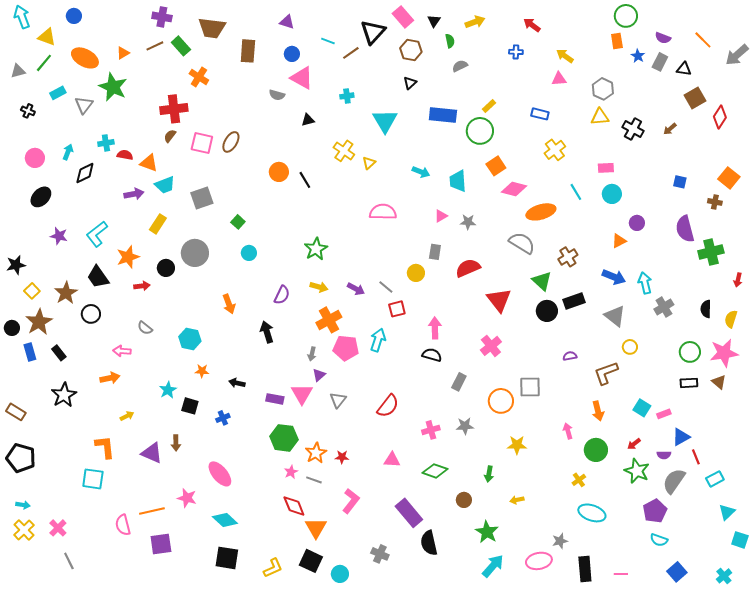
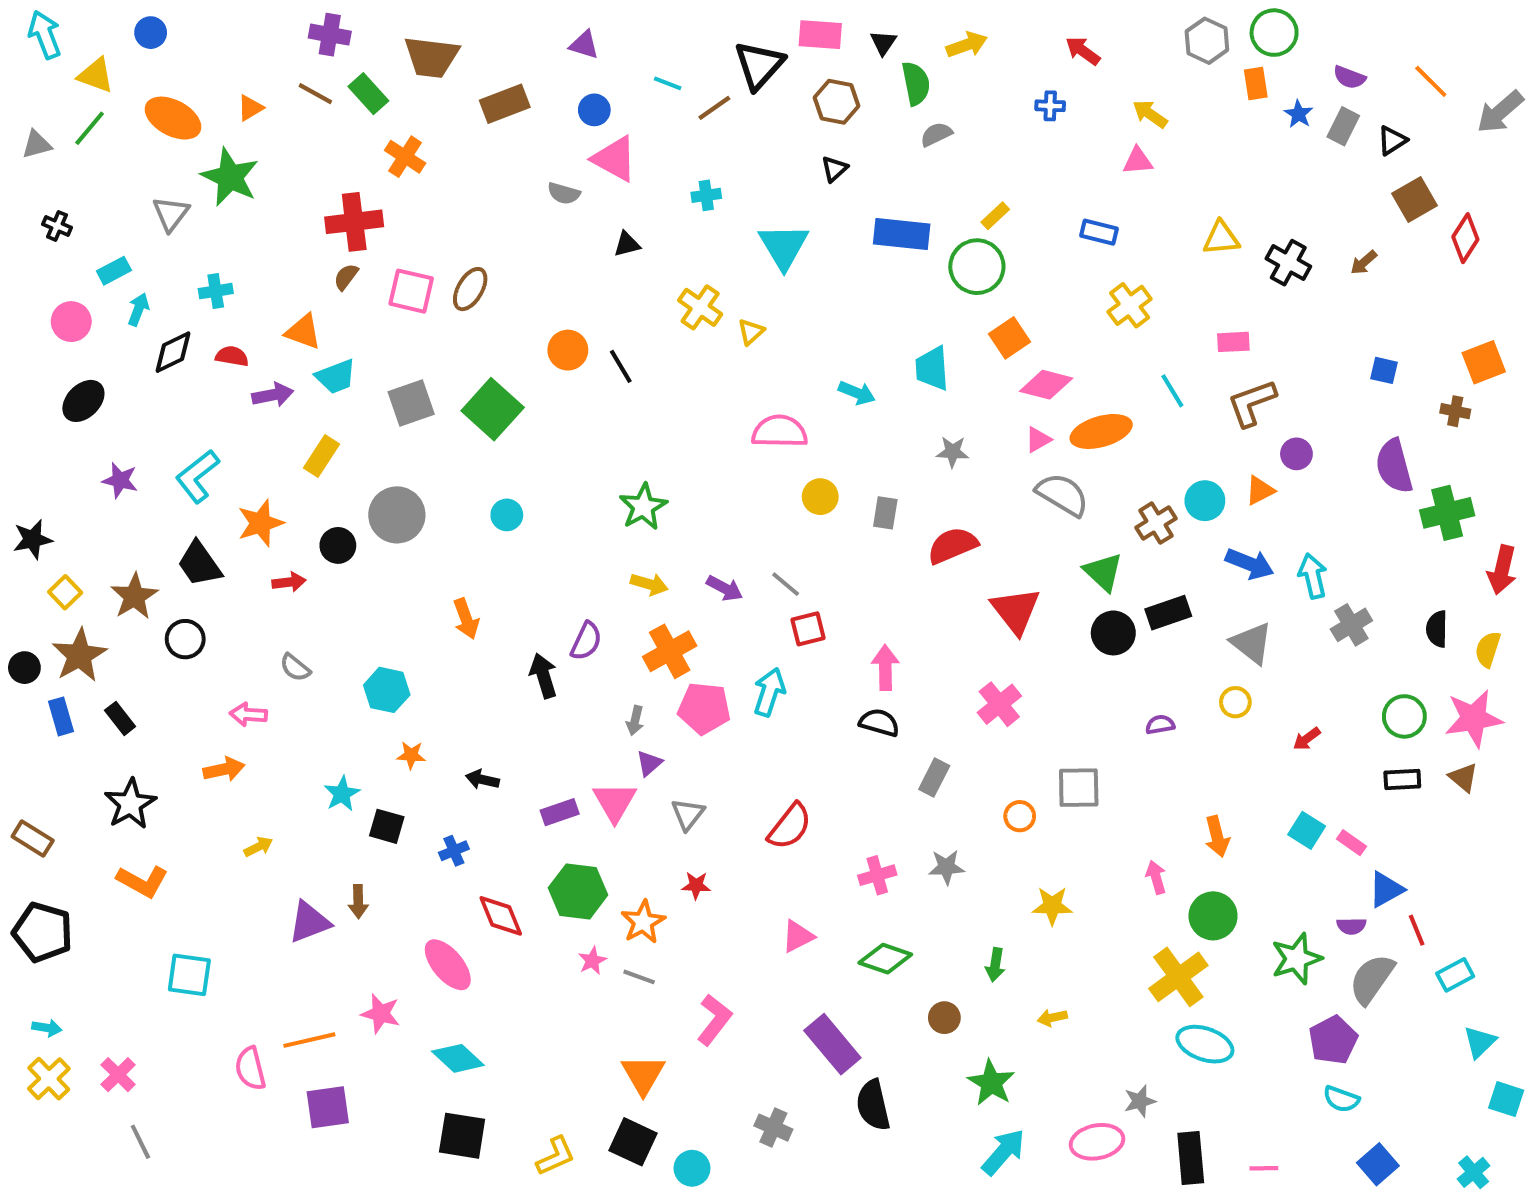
pink rectangle: (403, 17) -> (820, 35), turned -45
green semicircle: (450, 41) -> (916, 83), size x1.5
brown line: (155, 46) -> (315, 94), turned 54
brown rectangle: (248, 51) -> (505, 104), turned 65
black triangle: (684, 69) -> (1392, 140), turned -42
gray hexagon: (603, 89) -> (1207, 41), moved
cyan rectangle: (58, 93) -> (114, 271), moved
red semicircle: (125, 155) -> (232, 356), moved
cyan arrow: (421, 172) -> (857, 393), moved
orange square: (729, 178) -> (1484, 362), turned 30
cyan circle: (612, 194) -> (1205, 501), moved
pink triangle: (441, 216) -> (1038, 440), moved
green square: (238, 222) -> (493, 409), moved, size x2.0
yellow circle: (416, 273) -> (820, 497), moved
red arrow: (738, 280) -> (1502, 570), size x1.6
purple semicircle: (282, 295) -> (586, 641), moved
yellow circle: (630, 347) -> (1235, 702), moved
brown L-shape: (606, 373) -> (1252, 403), moved
purple rectangle: (275, 399) -> (560, 812), turned -30
orange circle: (501, 401) -> (1020, 816), size x0.6
pink rectangle: (664, 414) -> (1351, 843), turned 56
red arrow: (634, 444) -> (1307, 739), moved
orange L-shape: (105, 447) -> (142, 881), moved, turned 125
purple triangle: (152, 453) -> (309, 922), turned -45
red star: (342, 457) -> (696, 885), moved
pink triangle: (392, 460) -> (798, 936), turned -30
green star: (637, 471) -> (1296, 959), turned 30
yellow cross: (579, 480) -> (1178, 977), size x2.0
red diamond: (294, 506) -> (501, 916), moved

